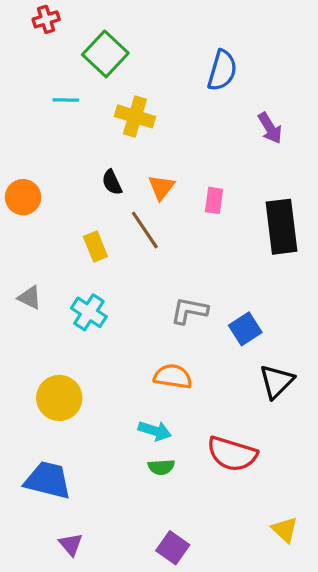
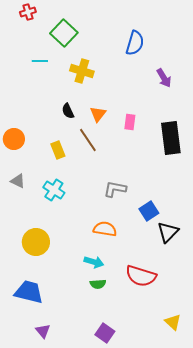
orange circle: (23, 197) -> (14, 139), moved
blue square: (245, 329) -> (149, 211), moved

